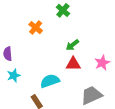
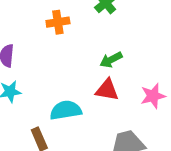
orange cross: (36, 28) -> (58, 22), turned 32

